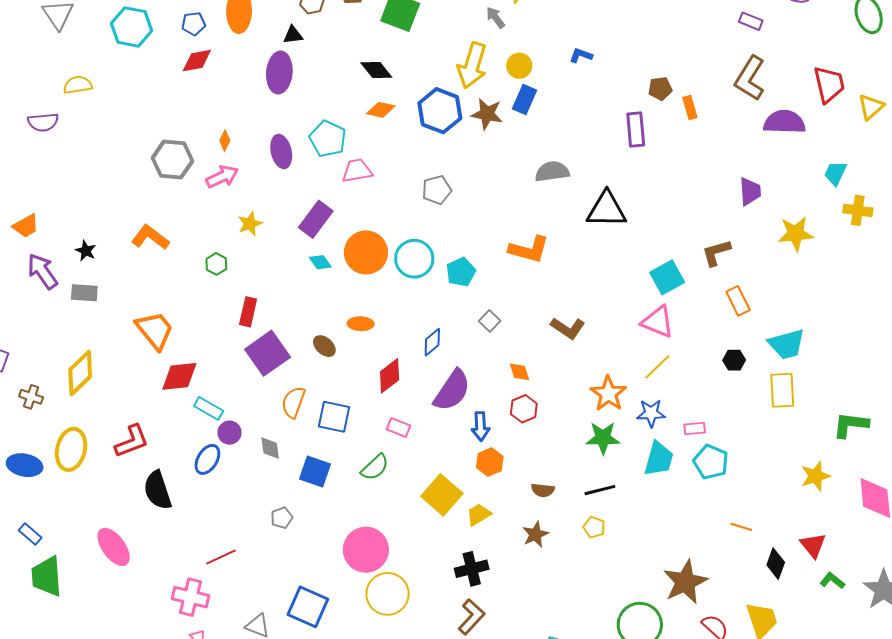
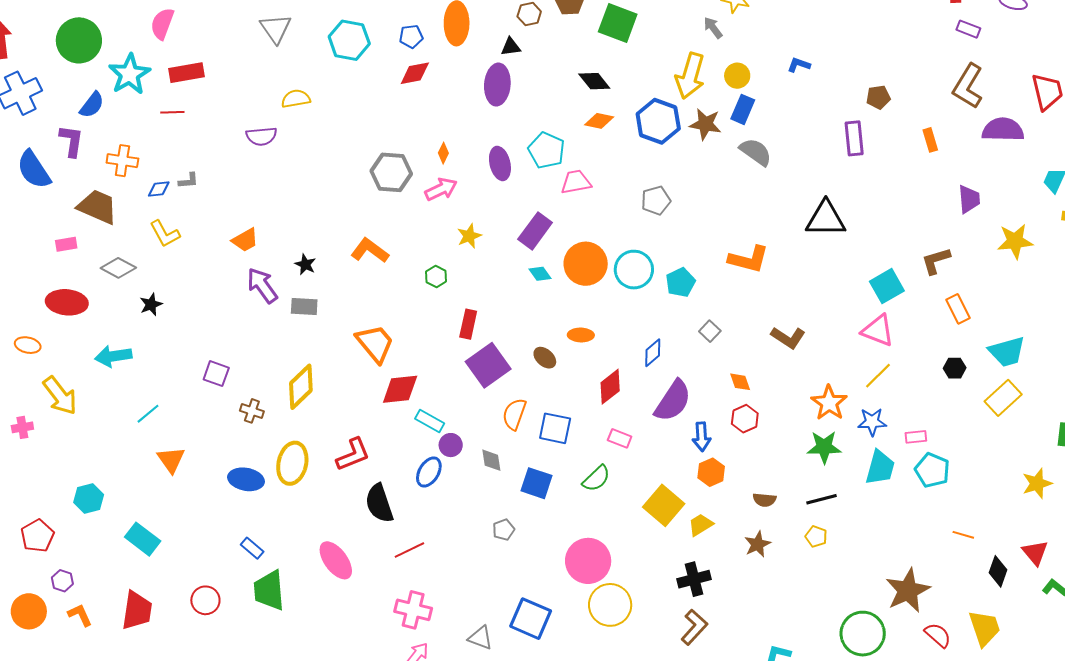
orange rectangle: (690, 107) -> (930, 140), moved
gray semicircle: (552, 172) -> (756, 152), moved, turned 44
yellow rectangle: (782, 390) -> (1003, 398), turned 51
red line: (221, 557) -> (409, 550), moved

